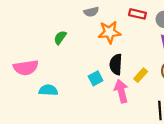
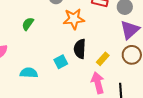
cyan semicircle: (48, 90) -> (29, 73), moved
pink arrow: (121, 91) -> (98, 83), moved

